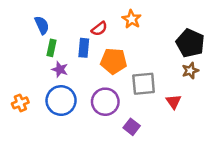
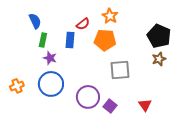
orange pentagon: (114, 61) -> (105, 40), moved
purple circle: (105, 102) -> (88, 97), moved
red triangle: (173, 102) -> (145, 105), moved

